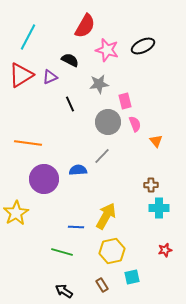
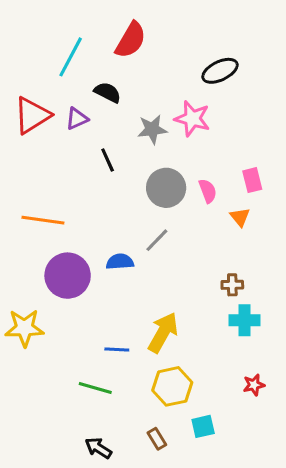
cyan line: (28, 37) -> (71, 57), moved
pink star: (107, 50) -> (192, 119), moved
pink rectangle: (125, 101) -> (252, 180), moved
yellow star: (16, 213) -> (24, 328), turned 30

